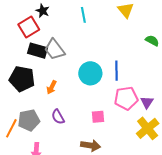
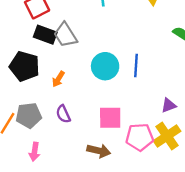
pink pentagon: (126, 98) -> (140, 137), moved
purple triangle: (147, 102) -> (169, 105), turned 32
pink square: (98, 117) -> (110, 118), size x1.5

